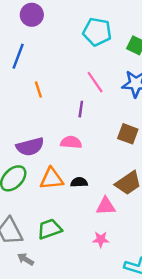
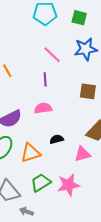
orange triangle: (52, 179) -> (31, 153), moved
pink star: (101, 239) -> (69, 185), moved, size x1.6

